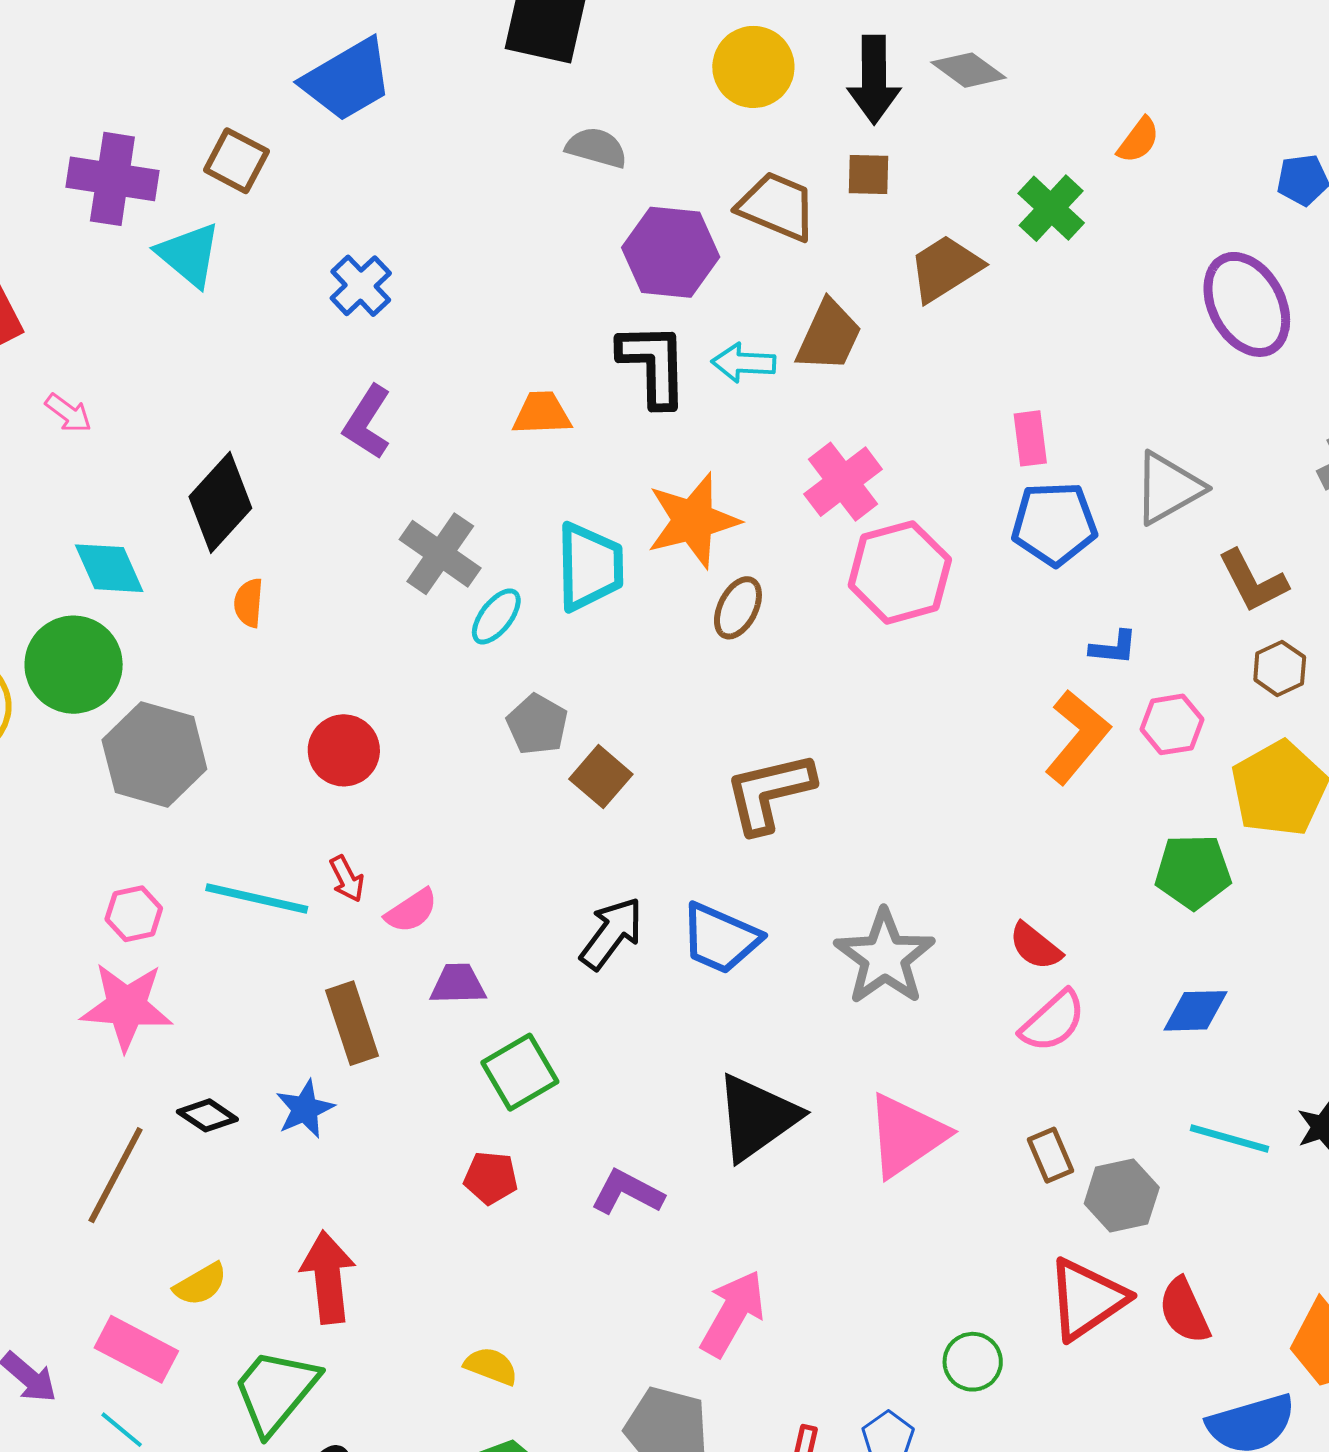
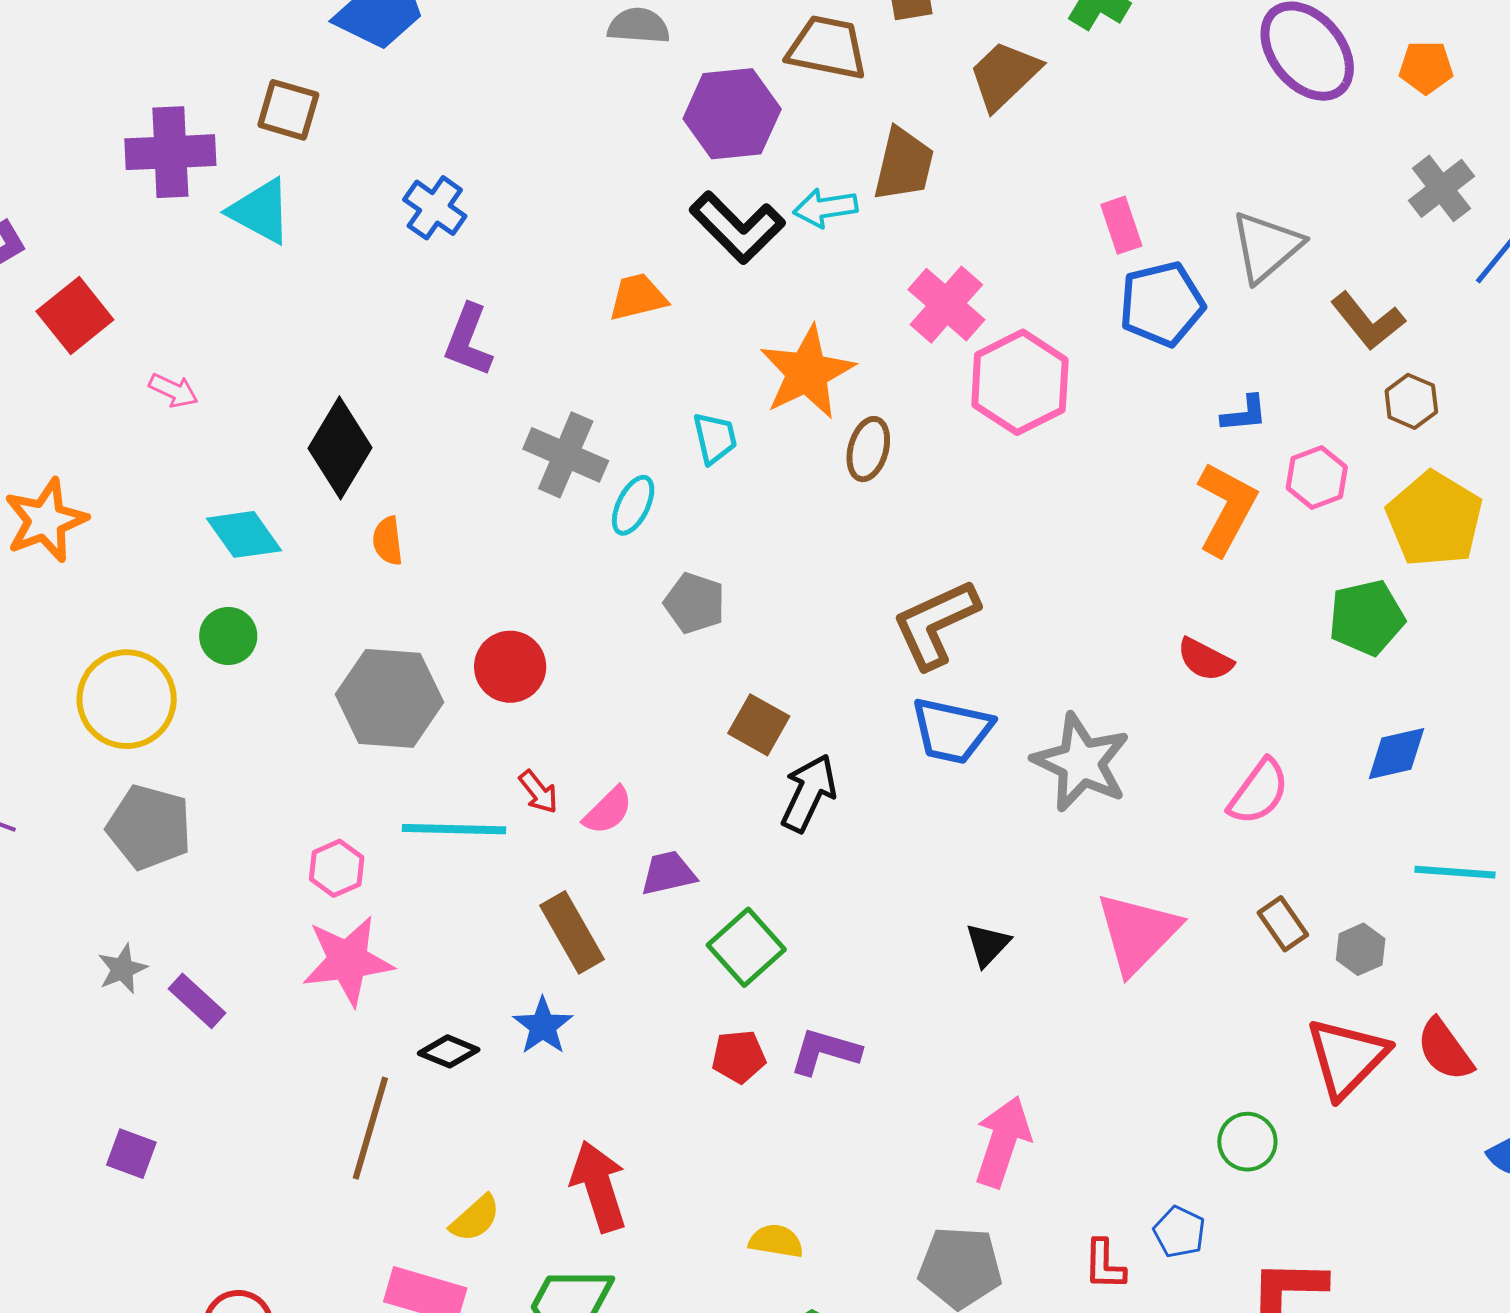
black L-shape: (653, 365) -> (737, 227), turned 148
cyan trapezoid: (590, 567) -> (715, 438), size x0.6
green circle: (74, 665) -> (228, 636), size x0.6
gray hexagon: (154, 755) -> (390, 698), moved
brown square: (601, 777) -> (759, 725), moved
blue trapezoid: (720, 938) -> (952, 731), moved
red semicircle: (1035, 946) -> (1205, 660), moved
black triangle: (757, 1117) -> (988, 945), size x0.5
purple L-shape: (627, 1192) -> (825, 1052), moved
gray hexagon: (1122, 1196) -> (1361, 949), size x0.7

